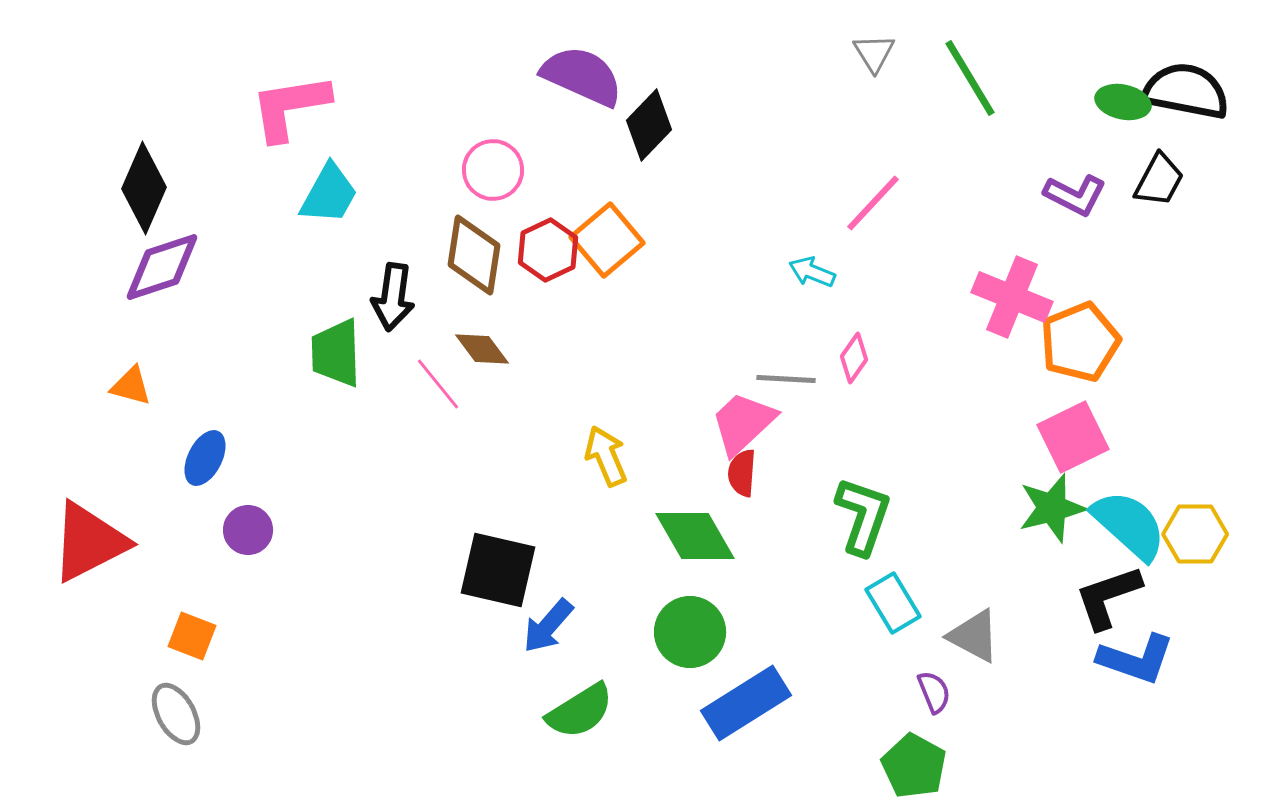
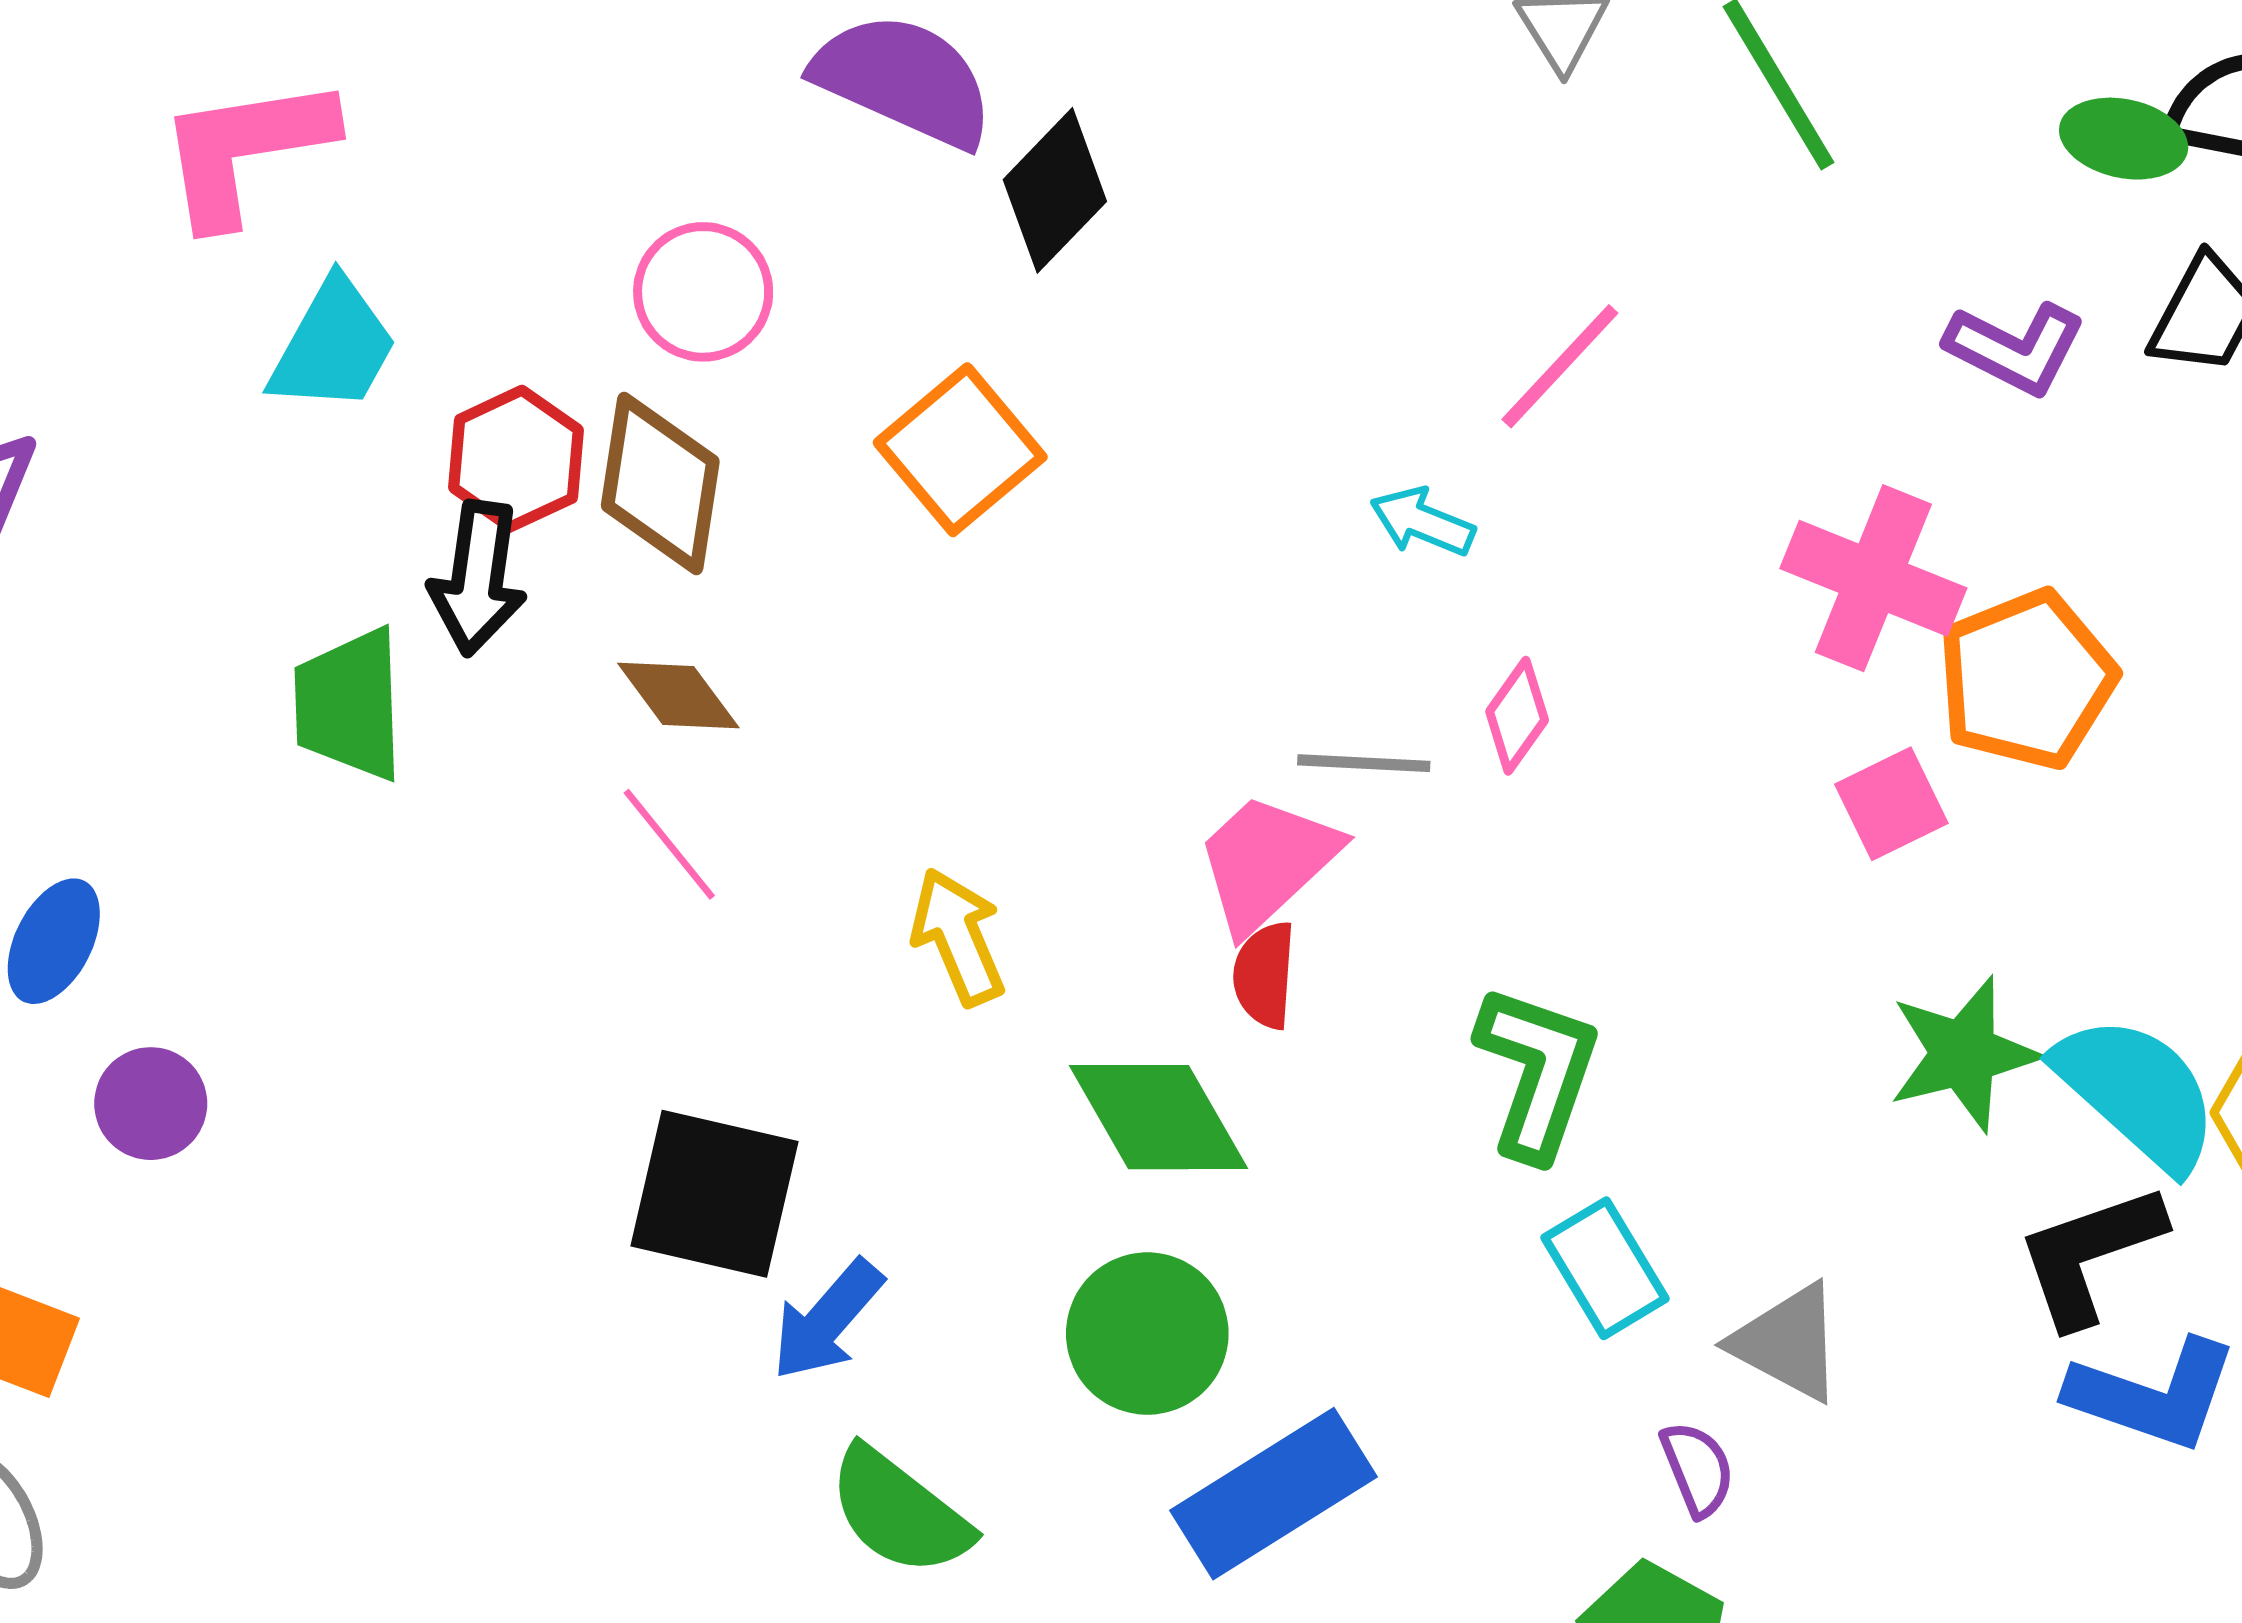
red hexagon: (548, 250) -> (516, 459), moved
pink line: (438, 384) -> (669, 844), moved
pink square: (1073, 437) -> (1891, 804), moved, size x0.7
green semicircle: (580, 711) -> (899, 1512), turned 70

